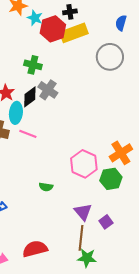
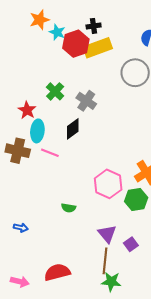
green cross: (33, 65) -> (55, 91), moved, turned 30
gray cross: (48, 90) -> (86, 101), moved
black diamond: (30, 97) -> (73, 129), moved

